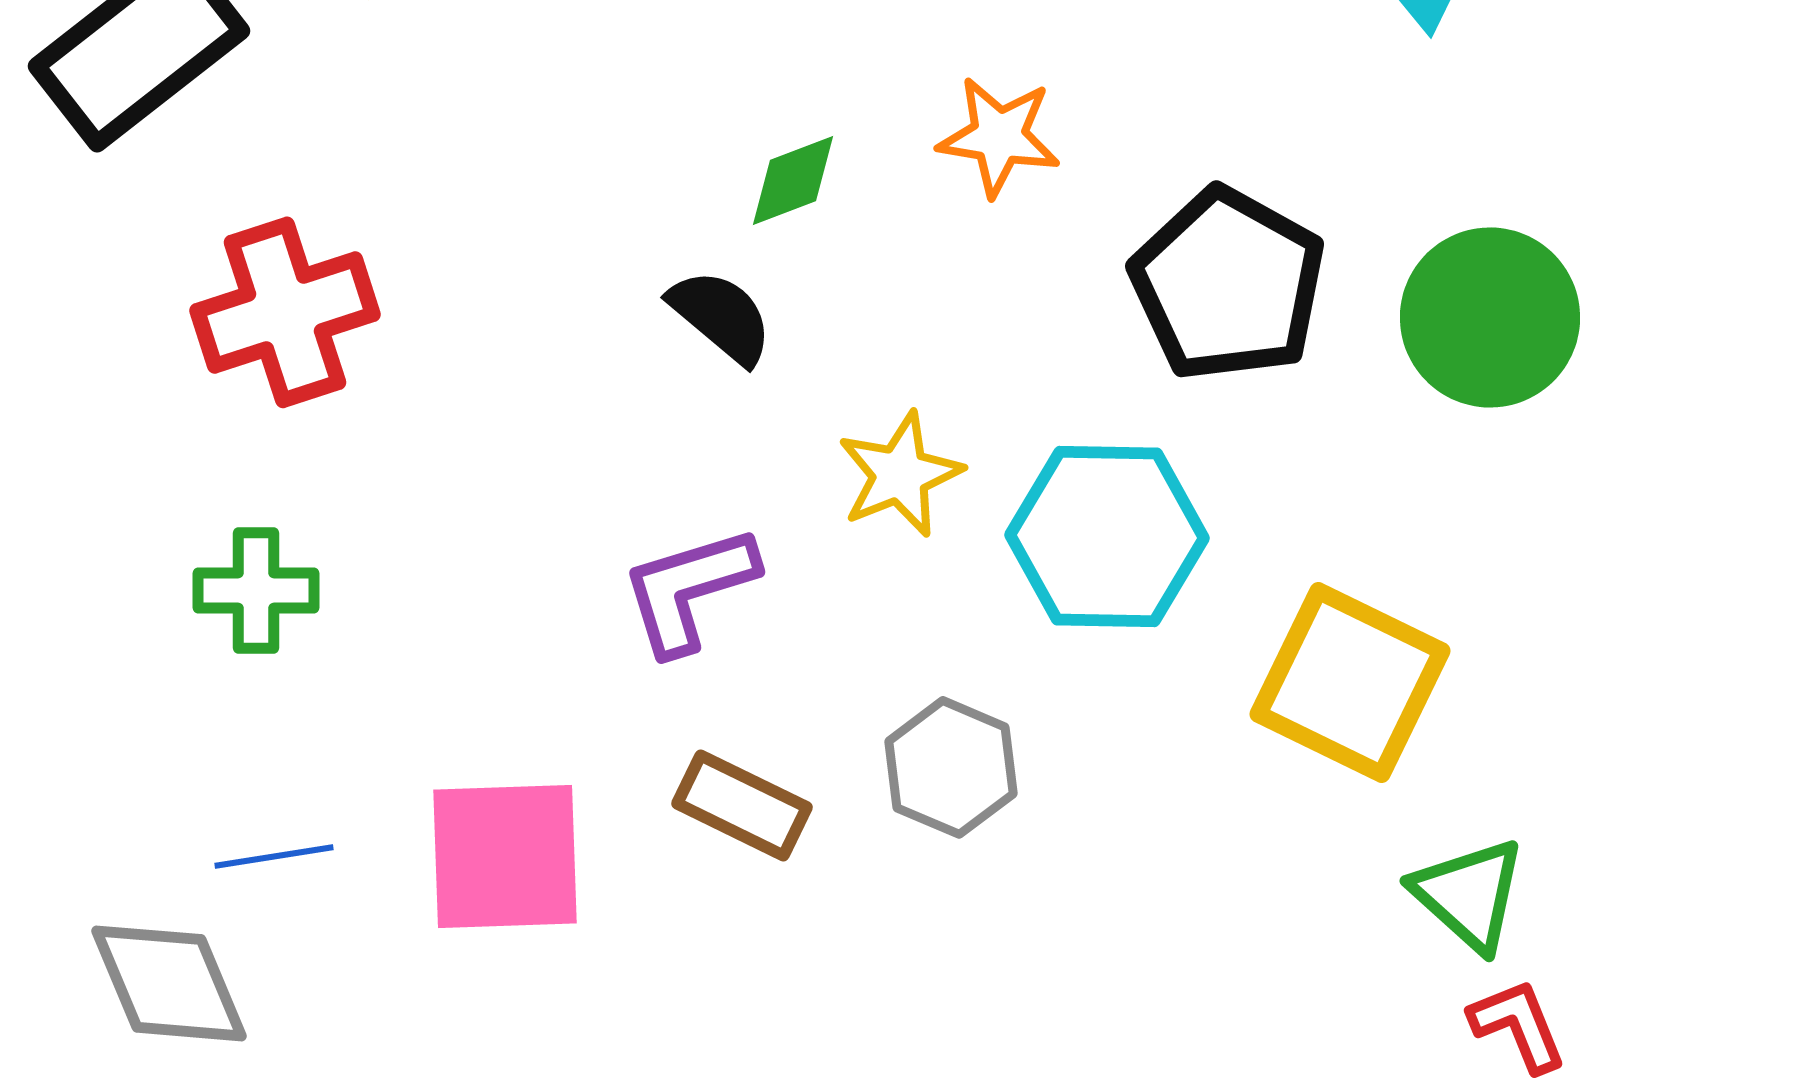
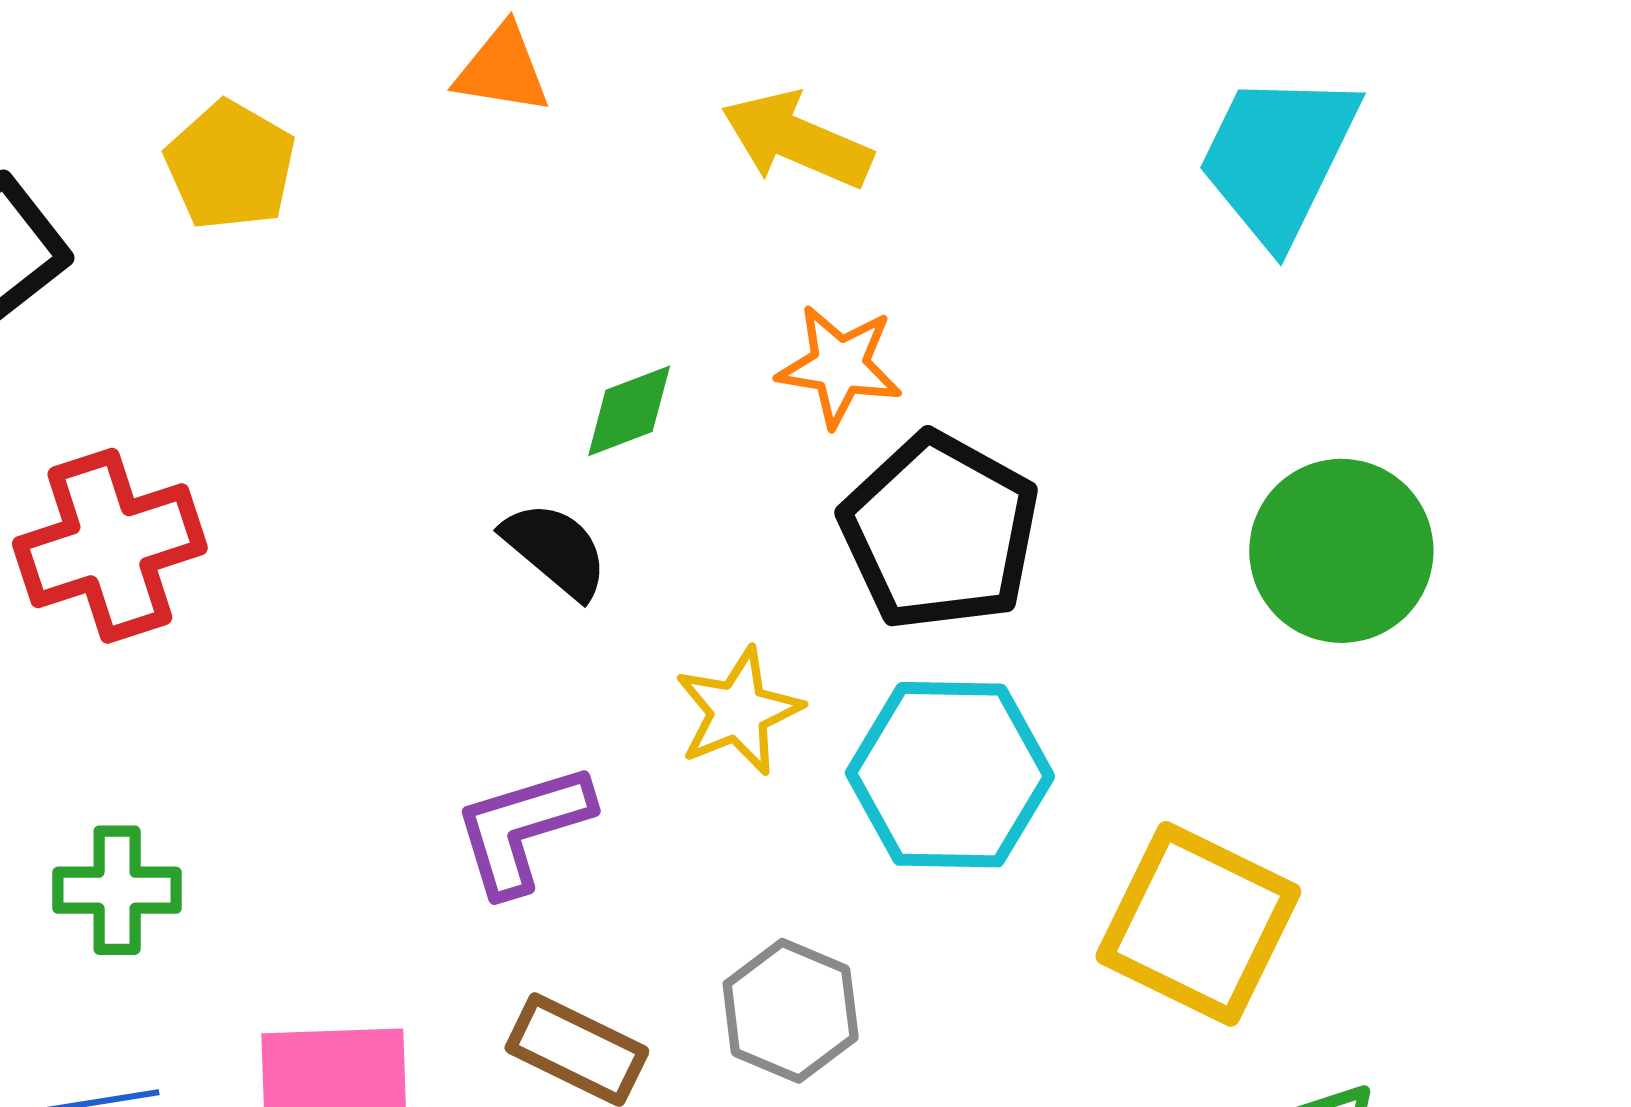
black pentagon: (1228, 284) -> (940, 531), moved
green cross: (256, 590) -> (117, 890), moved

